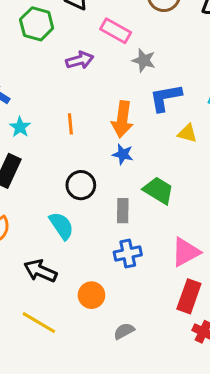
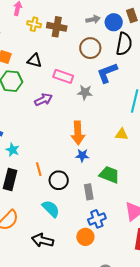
blue L-shape: (166, 98) -> (107, 73), moved
orange line: (70, 124) -> (39, 169), moved
orange circle: (91, 295) -> (85, 237), moved

